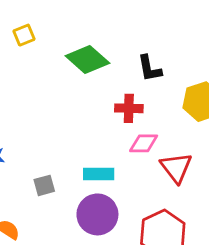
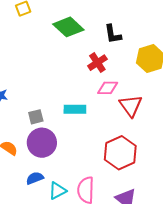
red cross: (129, 108) -> (97, 63), turned -36
purple circle: (97, 214) -> (42, 143), moved

